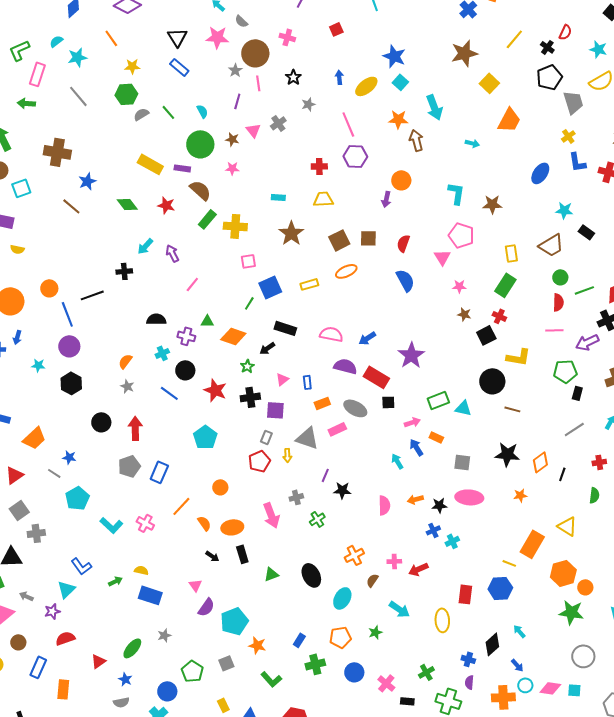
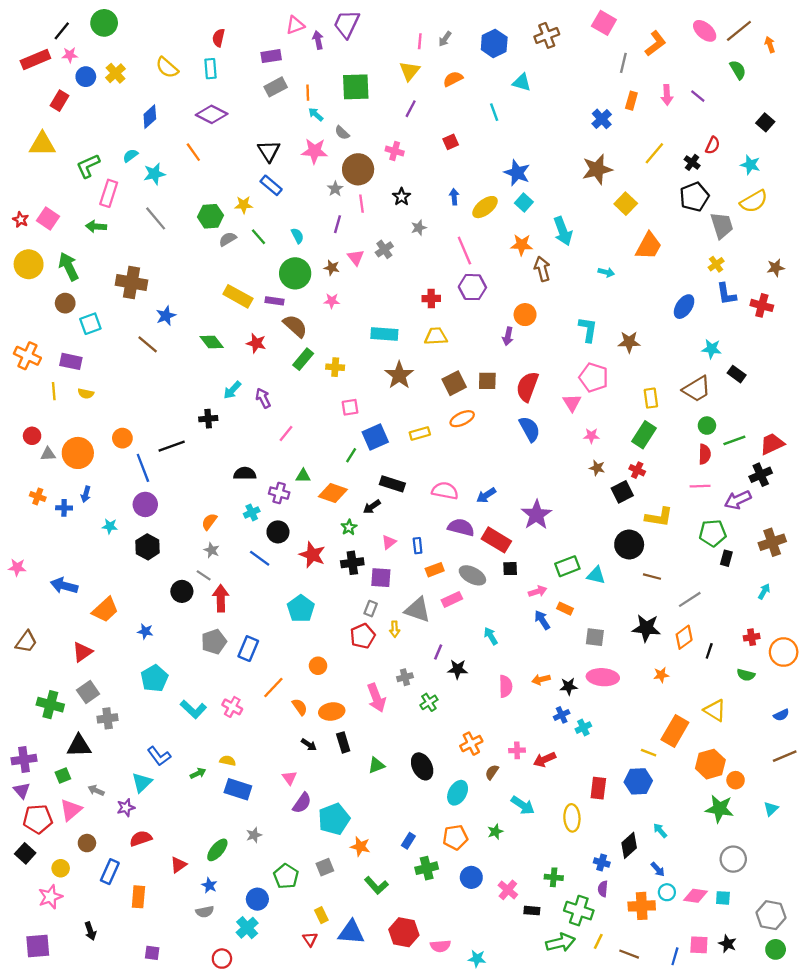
yellow star: (132, 66) -> (244, 205), moved
cyan rectangle: (278, 197) -> (384, 334), size x1.6
yellow cross: (235, 226) -> (335, 367), size x0.7
red semicircle: (403, 243) -> (527, 387), size x1.5
gray line: (574, 429) -> (690, 599), moved
cyan arrow: (397, 461) -> (491, 636), moved
gray line: (54, 473) -> (204, 575), moved
green semicircle: (594, 495) -> (746, 675), turned 98
green cross: (426, 672) -> (554, 877), turned 35

